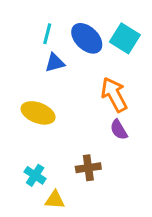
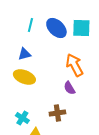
cyan square: (125, 38) -> (81, 28), turned -30
blue triangle: (55, 63) -> (24, 54), moved
purple semicircle: (119, 130) -> (69, 88), moved

